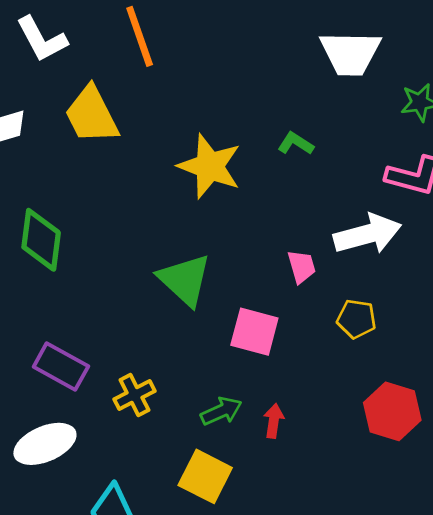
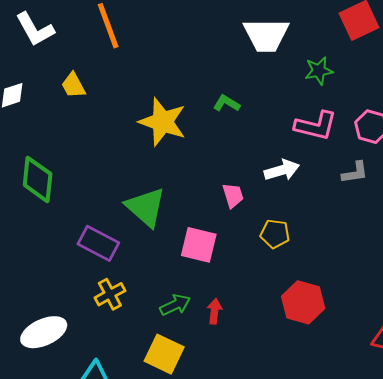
yellow trapezoid: (92, 115) -> (73, 85), size x0.6
white arrow: (367, 234) -> (282, 170), size x0.7
purple rectangle: (61, 367) -> (98, 243), moved

